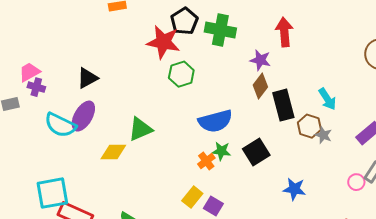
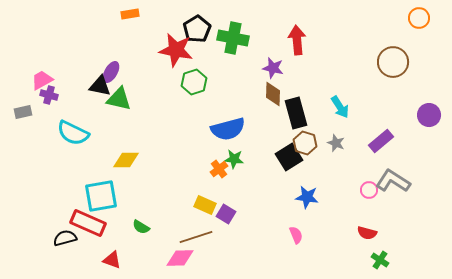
black triangle: (87, 78) -> (100, 86), turned 40
brown diamond: (260, 86) -> (273, 94), turned -35
purple ellipse: (83, 116) -> (111, 72), moved, size x0.7
brown hexagon: (309, 126) -> (305, 143), moved
green triangle: (140, 129) -> (119, 99), moved, turned 36
black square: (256, 152) -> (289, 157), moved
cyan square: (52, 193) -> (101, 196), moved
yellow rectangle: (192, 197) -> (205, 205), turned 75

